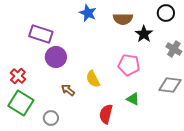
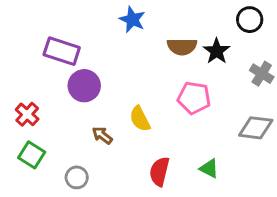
brown semicircle: (123, 19) -> (182, 47), moved
green triangle: (133, 99) -> (209, 168), moved
green square: (21, 103) -> (32, 155), size x0.7

